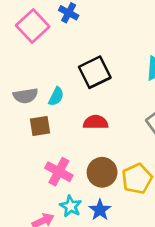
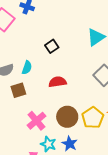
black square: (95, 72) -> (52, 46), size x0.6
pink cross: (59, 172) -> (36, 121), turned 30

